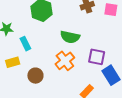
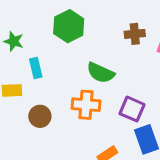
orange cross: (65, 61) -> (86, 105), turned 30

